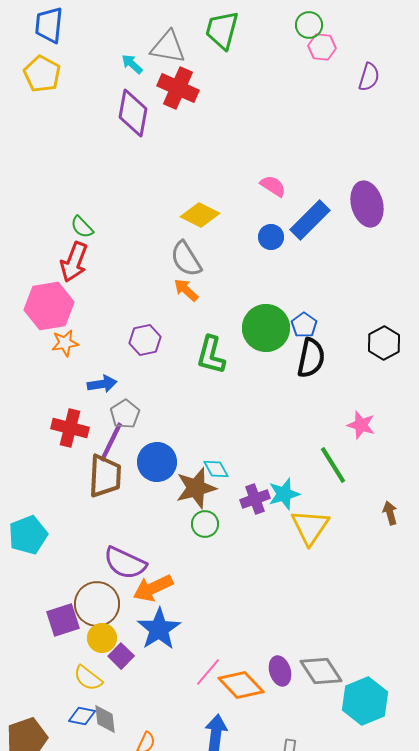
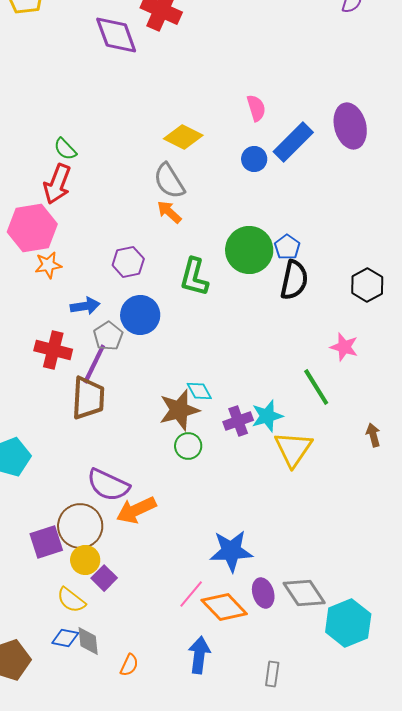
purple diamond: (133, 113) -> (116, 35), turned -30
pink semicircle: (273, 186) -> (256, 108), turned 40
black hexagon: (384, 343) -> (367, 285), moved
blue circle: (157, 462) -> (140, 315), moved
blue star: (159, 629) -> (231, 551), moved, turned 30

